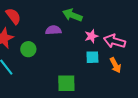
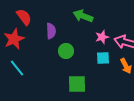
purple semicircle: (53, 30) -> (51, 31), moved, turned 91
green circle: (28, 49) -> (66, 51), moved

